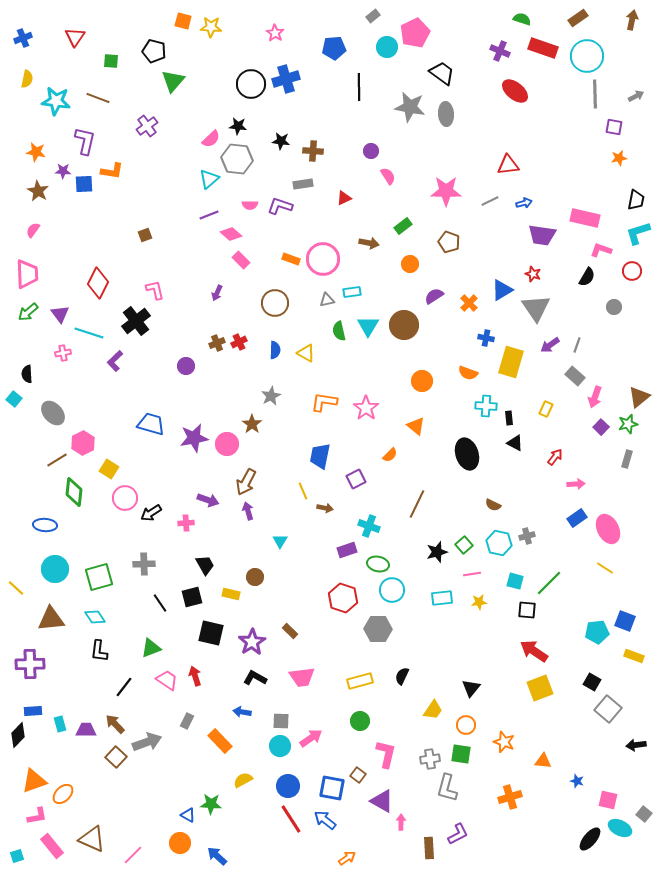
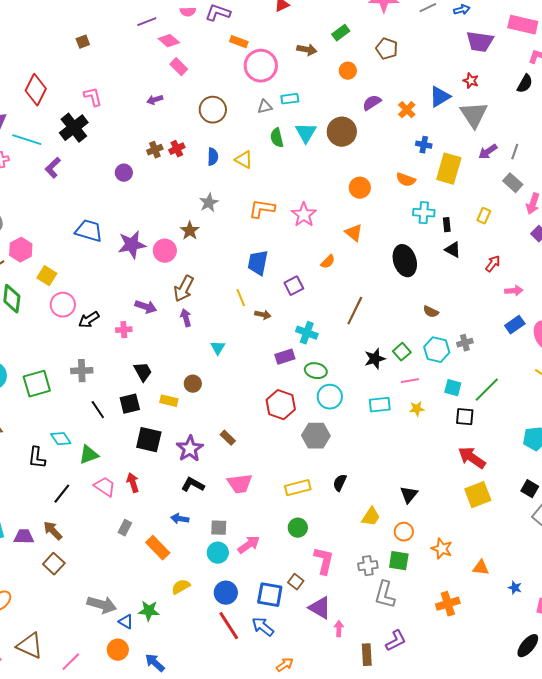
orange rectangle: (291, 259) -> (239, 42), moved
purple arrow: (217, 293) -> (155, 100), turned 49
cyan diamond: (95, 617) -> (61, 439), moved
gray arrow: (147, 742) -> (102, 605), moved, turned 36

